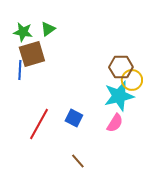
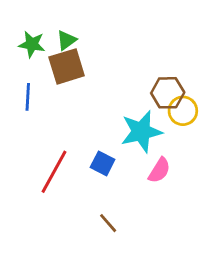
brown square: (32, 54) -> (67, 66), moved
cyan star: (119, 96) -> (141, 132), moved

